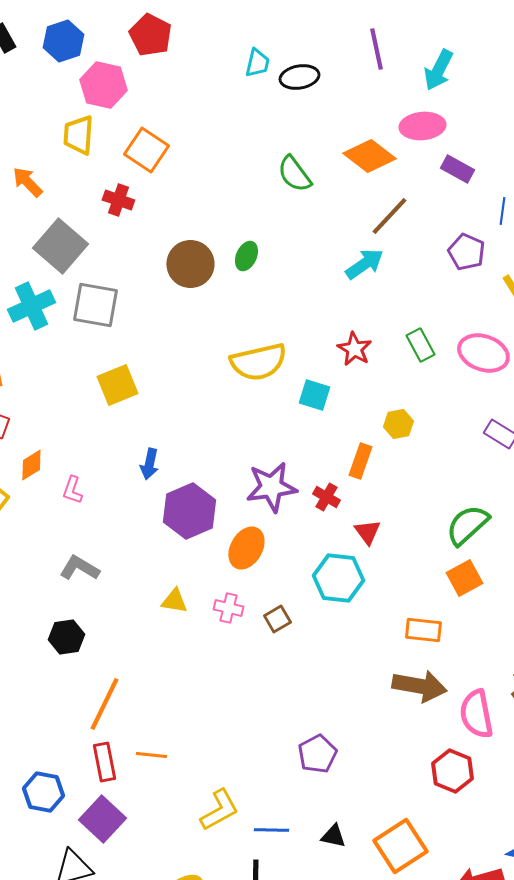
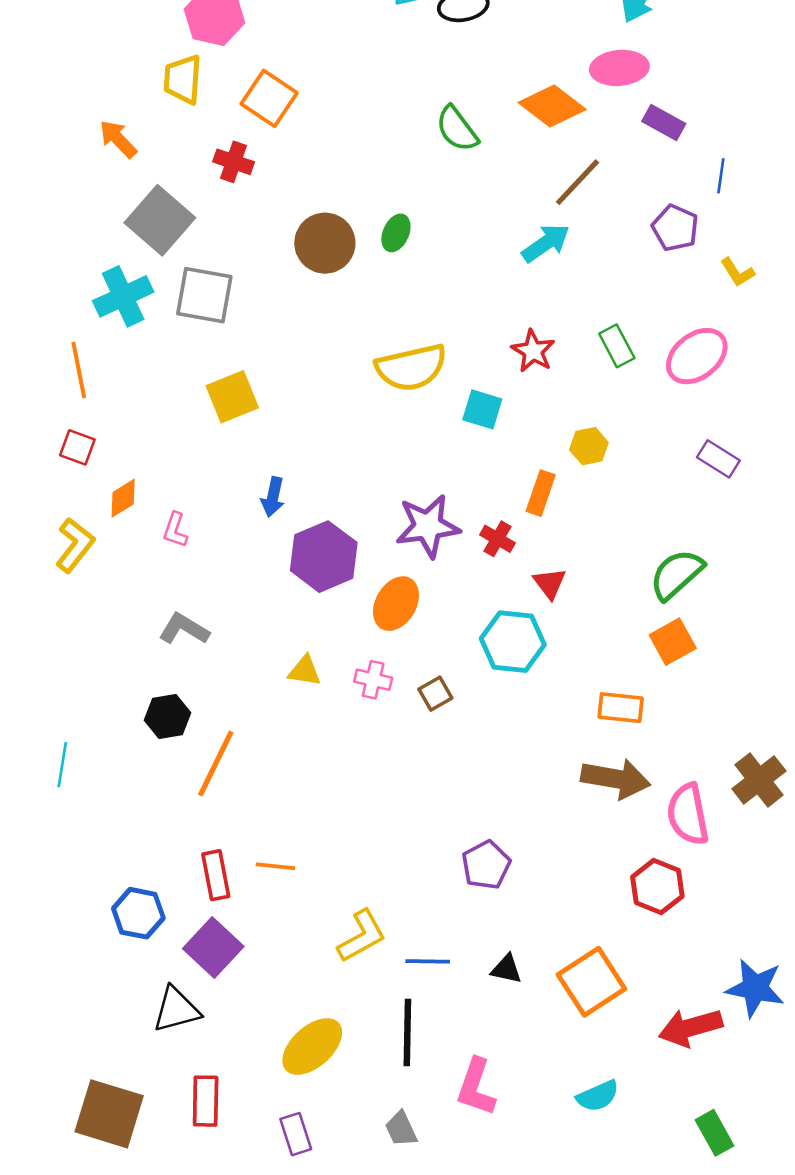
pink ellipse: (483, 353) -> (697, 356), turned -57
orange line: (104, 704) -> (216, 763), moved

